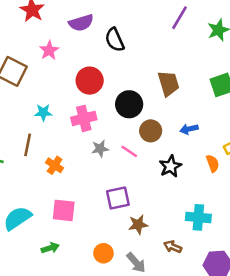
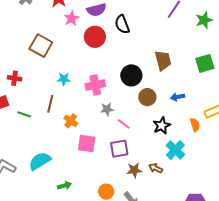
pink star: (49, 50) -> (72, 18), moved
red circle: (90, 81) -> (95, 37), moved
pink line: (129, 151) -> (124, 124), moved
pink square: (64, 210) -> (87, 143), moved
cyan cross: (198, 217) -> (175, 150), moved, turned 36
brown arrow: (173, 247) -> (156, 168), moved

